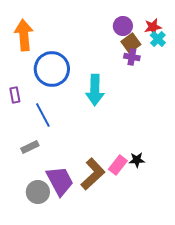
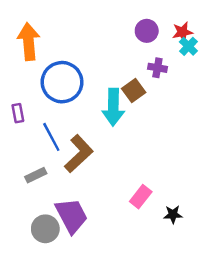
brown square: (131, 43) -> (134, 90), moved
black star: (137, 160) -> (173, 214), moved
brown L-shape: (93, 174) -> (79, 154), moved

